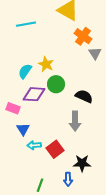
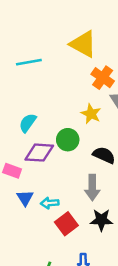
yellow star: (46, 64) -> (91, 114), moved
cyan arrow: (34, 145) -> (50, 203), moved
black star: (82, 163) -> (101, 220), moved

